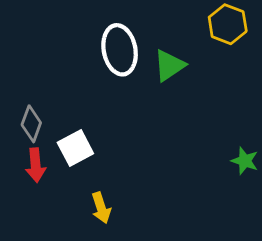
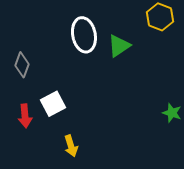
gray diamond: (31, 124) -> (22, 65), moved

